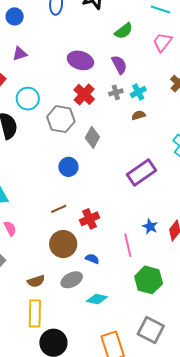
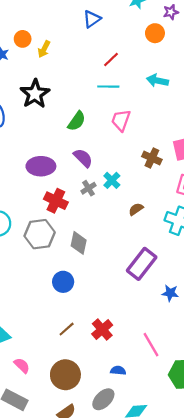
brown semicircle: (139, 115) -> (136, 209), moved
blue star: (150, 227) -> (170, 293), moved
brown circle: (63, 244) -> (65, 375), moved

